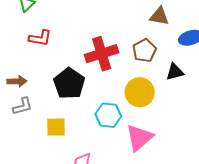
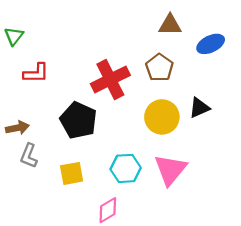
black triangle: (175, 72) -> (199, 108), moved
gray L-shape: (23, 106) -> (29, 156), turned 135
cyan hexagon: (108, 115) -> (126, 168), moved

